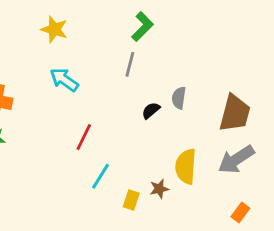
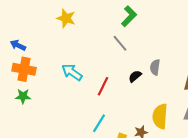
gray line: (130, 64) -> (120, 43), turned -54
cyan arrow: (64, 80) -> (72, 72), moved
red line: (84, 137) -> (103, 86), moved

